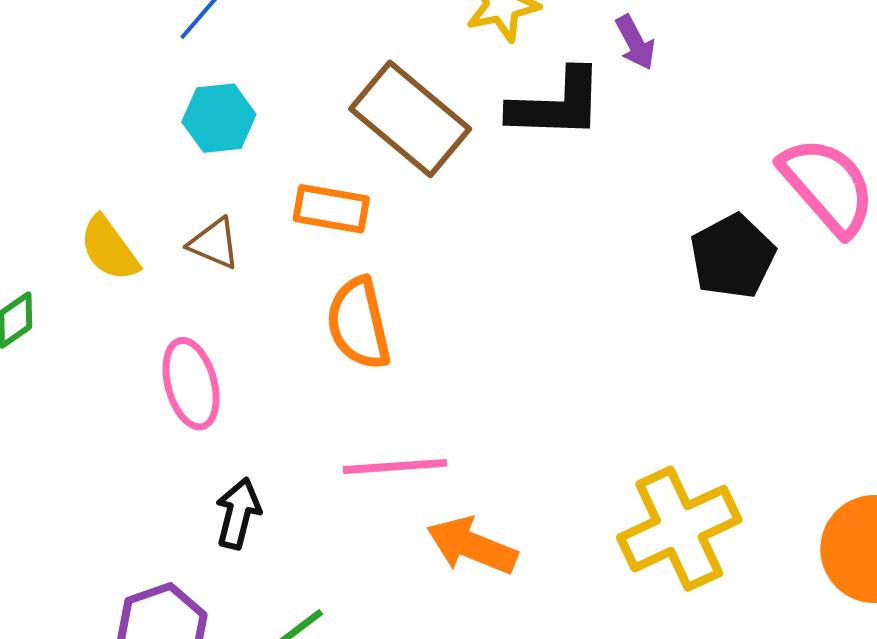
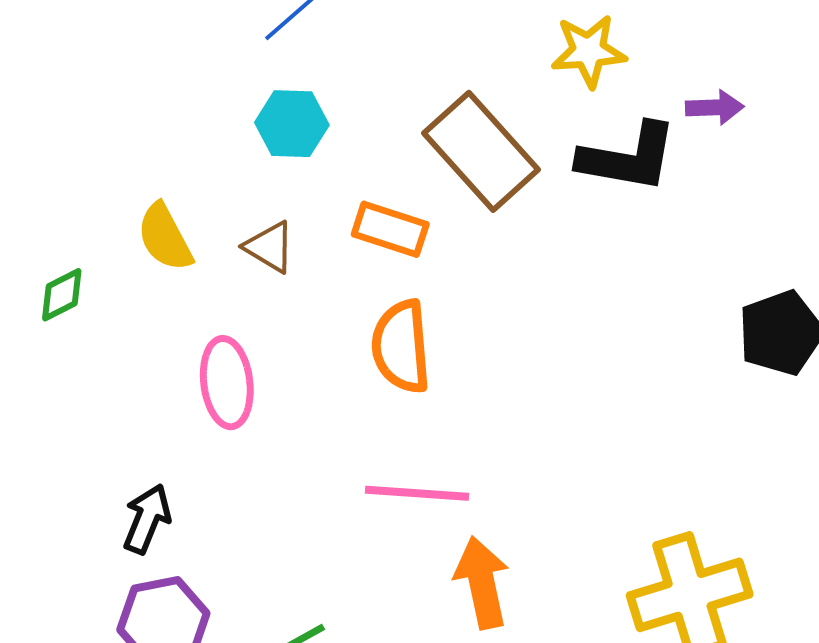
purple arrow: (635, 43) -> (715, 107), turned -72
black arrow: (238, 513) -> (147, 519), moved
orange arrow: (472, 546) -> (482, 583), turned 48

